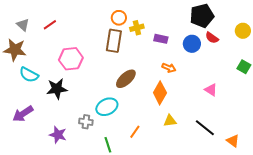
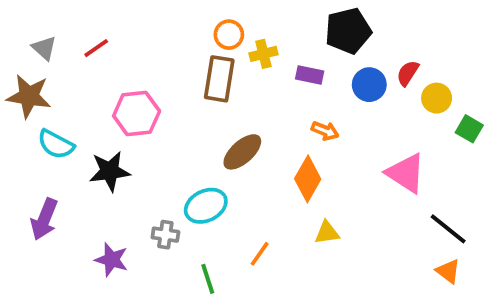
black pentagon: (202, 16) -> (348, 31), moved
yellow circle: (243, 31) -> (437, 98), moved
red semicircle: (212, 38) -> (408, 73), turned 88
pink triangle: (211, 90) -> (406, 173), size x1.6
purple arrow: (23, 114) -> (44, 219), turned -35
black line: (205, 128) -> (448, 229), moved

